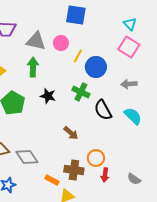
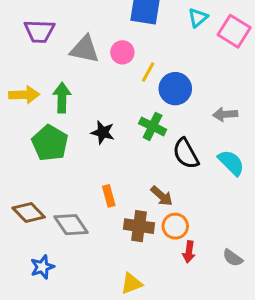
cyan triangle: (130, 24) -> (198, 18), moved, turned 32
pink square: (129, 47) -> (234, 31), moved
green arrow: (33, 67) -> (62, 98), moved
brown arrow: (71, 133) -> (162, 196), moved
brown cross: (74, 170) -> (139, 226), moved
orange rectangle: (52, 180) -> (109, 196), moved, turned 48

